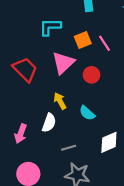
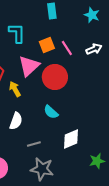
cyan L-shape: (50, 27) -> (17, 33), turned 90
red circle: (91, 75) -> (55, 77), size x1.6
yellow arrow: (60, 101) -> (15, 89), moved

